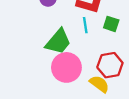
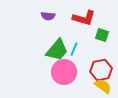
cyan line: (85, 25) -> (74, 49), moved, turned 32
yellow semicircle: (99, 84) -> (103, 86), moved

